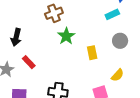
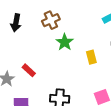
black arrow: (16, 37) -> (16, 23), moved

